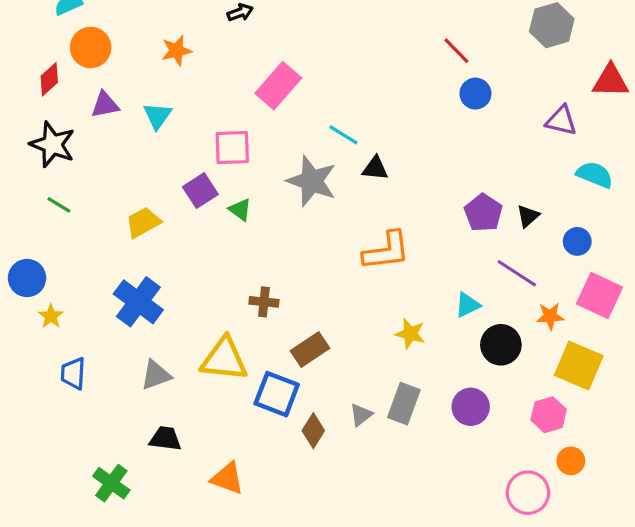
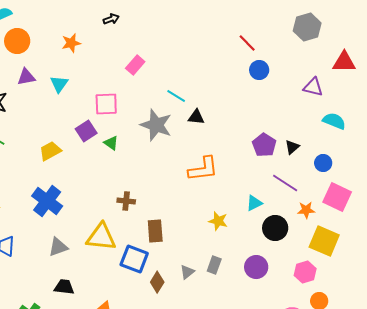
pink rectangle: (278, 86) -> (135, 65), size x0.7
brown rectangle: (310, 350) -> (155, 231), turned -60
gray rectangle: (404, 404) -> (214, 265), size x0.7

